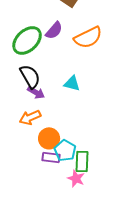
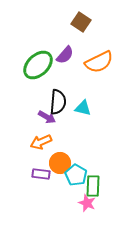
black semicircle: (30, 76) -> (58, 102), moved, turned 35
purple rectangle: (51, 157) -> (41, 174), moved

